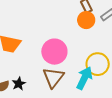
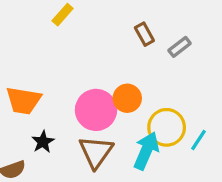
orange circle: (86, 20) -> (127, 98), moved
black star: (19, 84) -> (43, 142), moved

